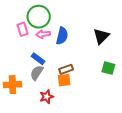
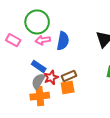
pink rectangle: (22, 29) -> (13, 40), moved, turned -40
orange cross: (13, 85) -> (40, 96), moved
red star: (47, 97) -> (51, 77), moved

